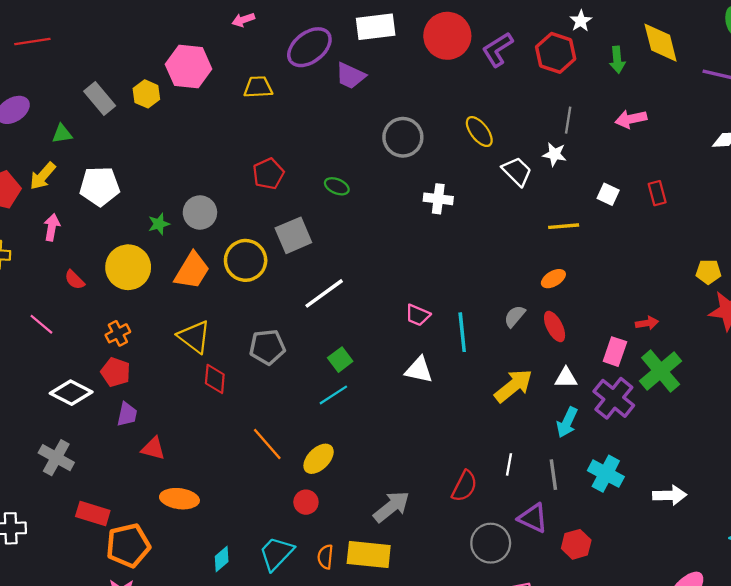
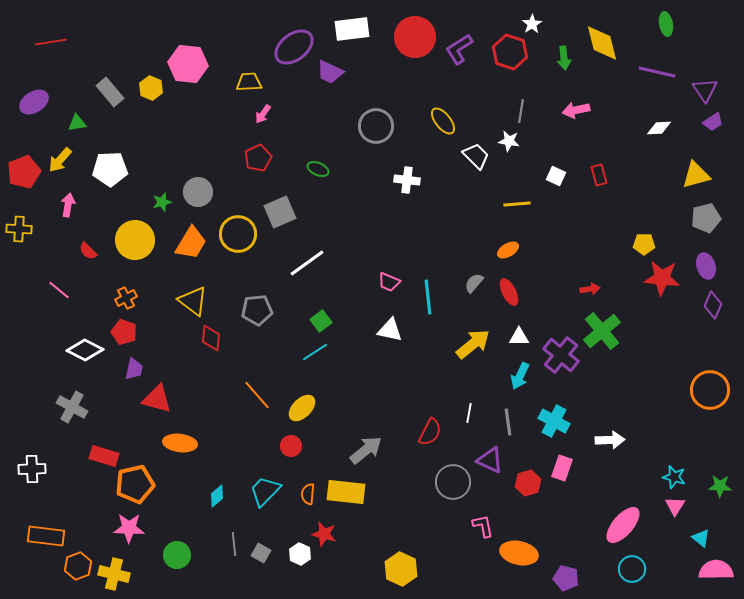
pink arrow: (243, 20) -> (263, 114), moved, turned -36
pink rectangle: (615, 352) -> (562, 468), moved
red triangle: (153, 448) -> (157, 399), size x1.4

